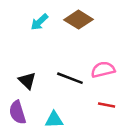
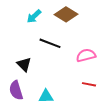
black line: (70, 78) -> (50, 43), moved

